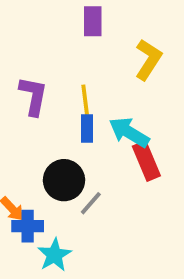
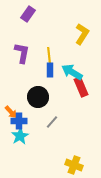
purple rectangle: (93, 21) -> (28, 14), moved, turned 35
gray line: (91, 203) -> (52, 122), moved
cyan star: (54, 255) -> (20, 136), moved

